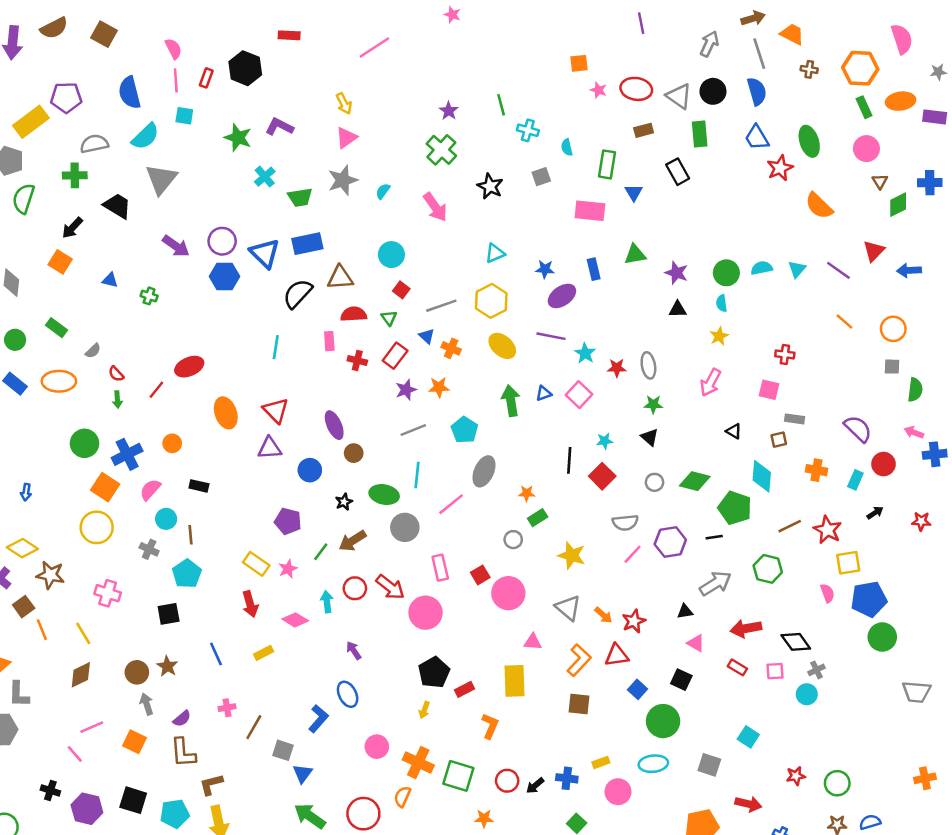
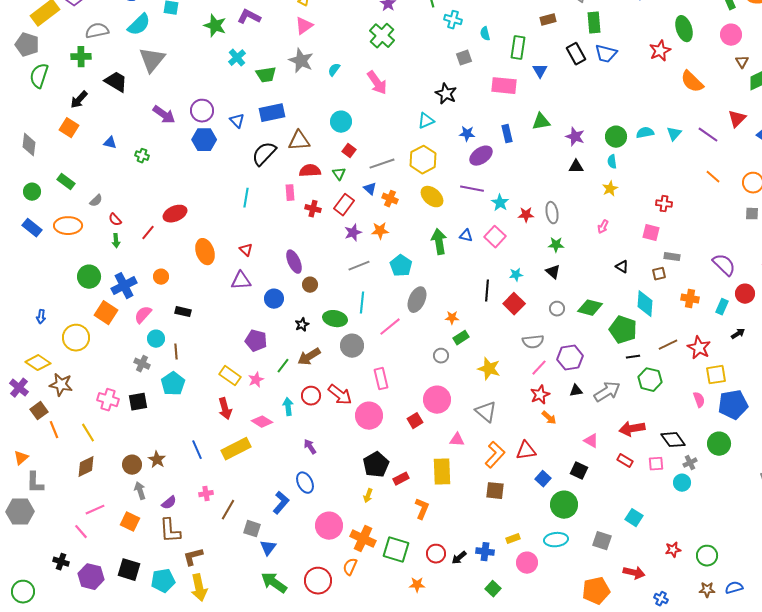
blue trapezoid: (757, 138) -> (606, 54), moved, turned -45
gray star: (343, 180) -> (301, 61), turned -30
black star: (490, 186) -> (446, 94), moved
blue triangle: (265, 253) -> (237, 121), size x0.6
pink arrow: (711, 382) -> (603, 227), size x0.6
blue triangle: (544, 393) -> (466, 236), turned 32
red triangle: (276, 410) -> (246, 250), size x0.6
yellow circle: (97, 527) -> (76, 338), moved
black line: (714, 537) -> (633, 357), moved
red square: (480, 575) -> (415, 421), moved
black triangle: (685, 611) -> (576, 391), moved
black square: (169, 614) -> (138, 402), moved
orange arrow: (603, 615) -> (549, 418), moved
red star: (634, 621) -> (540, 395), moved
green circle: (882, 637) -> (719, 444), moved
yellow rectangle: (264, 653) -> (236, 449), size x1.8
pink circle: (377, 747) -> (329, 526), size x1.4

